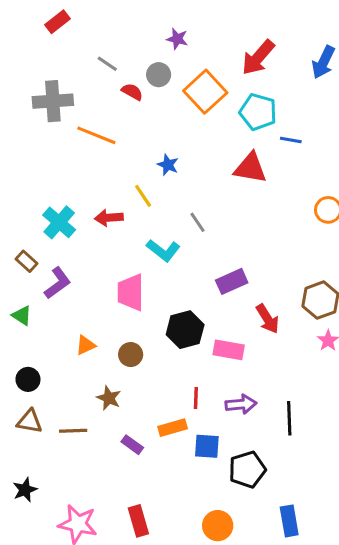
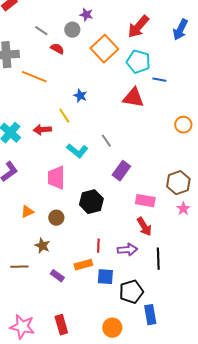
gray circle: (159, 75) -> (72, 30), moved
gray line: (197, 222) -> (106, 141), moved
purple rectangle: (232, 281) -> (121, 171), turned -30
red arrow: (267, 319) -> (144, 227), moved
pink rectangle: (229, 350) -> (145, 201), moved
blue rectangle: (289, 521) -> (150, 315), moved

